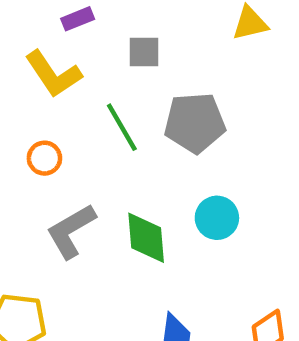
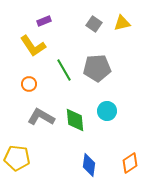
gray square: (144, 52) -> (94, 24), moved, turned 35
gray L-shape: (71, 231) -> (41, 117), turned 60

